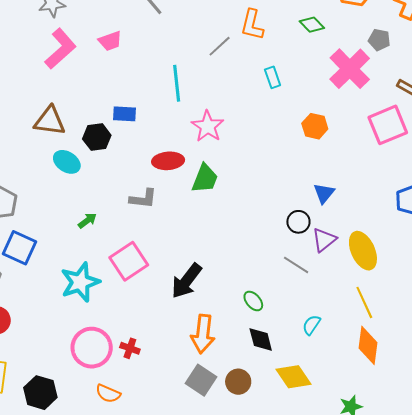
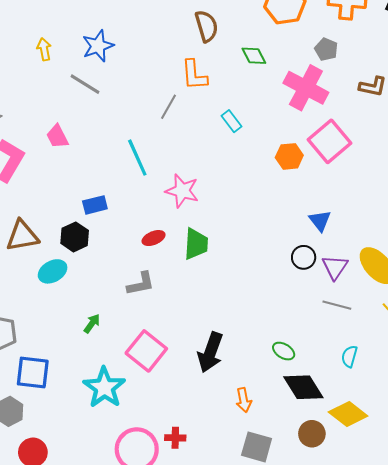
green diamond: (312, 25) -> (254, 56), turned 35
gray pentagon: (379, 40) -> (326, 49), turned 30
pink trapezoid: (110, 41) -> (57, 137), turned 100
pink square: (388, 125) -> (329, 141), moved
red ellipse: (168, 161) -> (154, 238), size x0.7
cyan ellipse: (67, 162) -> (53, 271), turned -44
gray line: (296, 265) -> (337, 305), moved
orange arrow: (203, 334) -> (244, 400), size x0.6
black diamond: (261, 340) -> (303, 387), size x1.4
brown circle: (238, 382) -> (312, 434), moved

